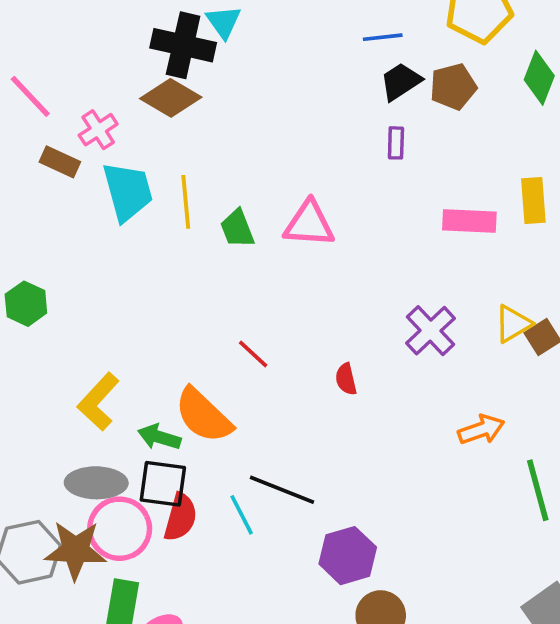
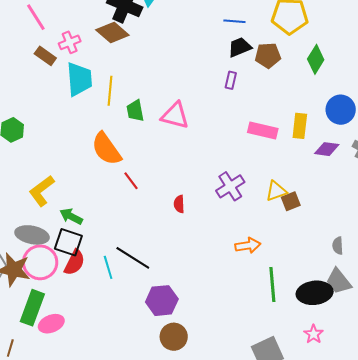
orange semicircle: (203, 415) -> (106, 149), moved

